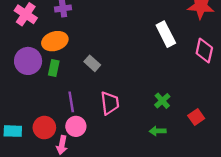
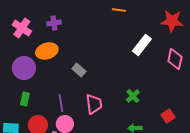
white rectangle: (166, 34) -> (142, 45), turned 65
green rectangle: (54, 68) -> (25, 99), moved
green cross: (162, 101) -> (133, 96), moved

